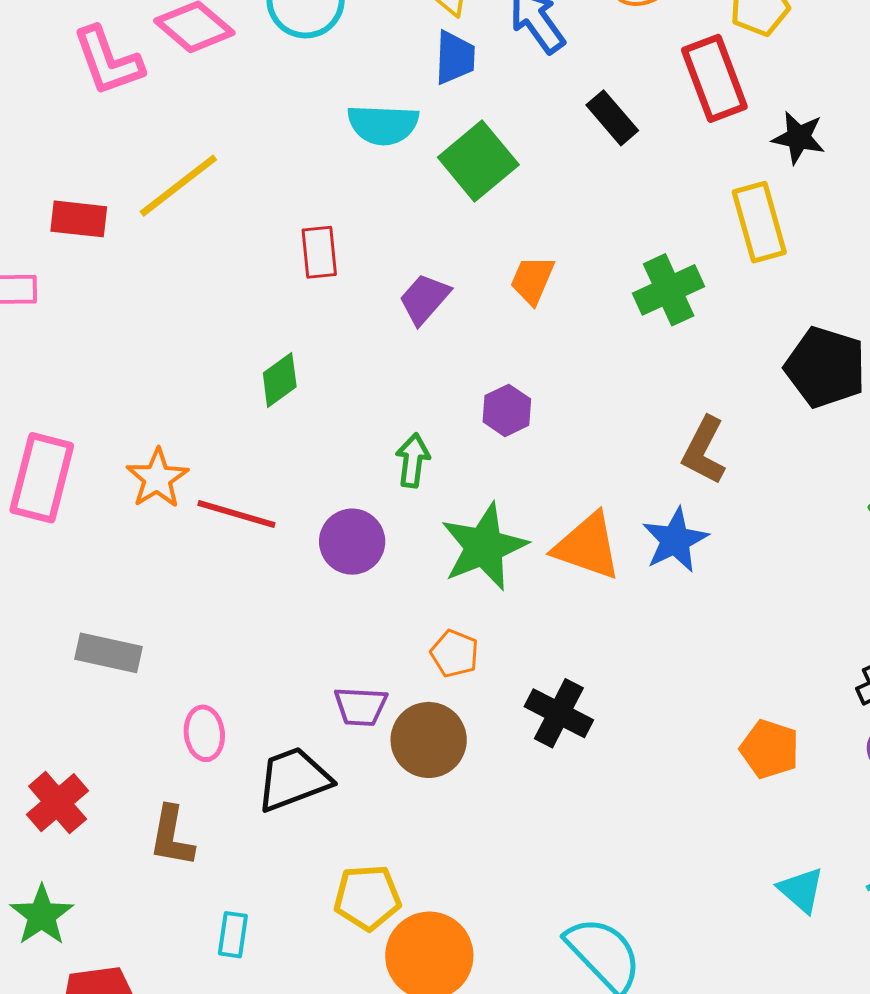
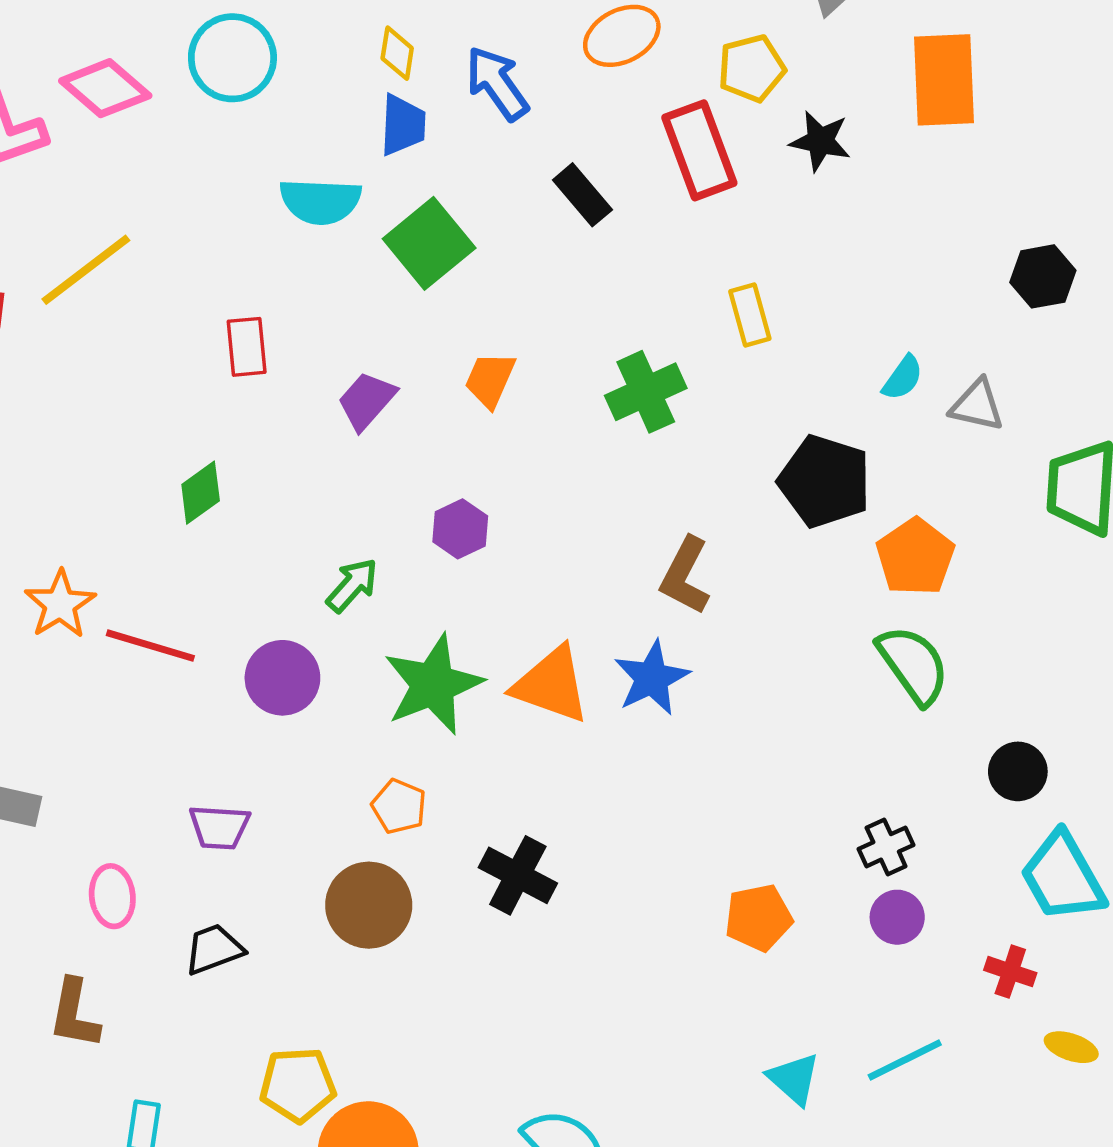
black star: (799, 138) -> (820, 141), moved
yellow rectangle: (759, 222) -> (750, 315), size x0.7
green arrow: (413, 460) -> (352, 585), turned 34
purple trapezoid: (361, 706) -> (219, 827), moved
orange pentagon: (770, 749) -> (758, 918), turned -30
black trapezoid: (293, 779) -> (214, 949), size x0.7

